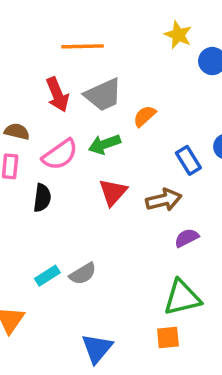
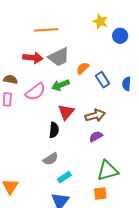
red arrow: (57, 95) -> (33, 58), turned -60
blue rectangle: (188, 160) -> (103, 80), moved
black semicircle: (42, 198) -> (54, 130), moved
purple semicircle: (187, 238) -> (96, 136), moved
cyan rectangle: (47, 276) -> (64, 177), moved

